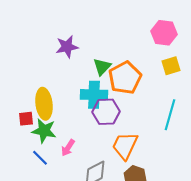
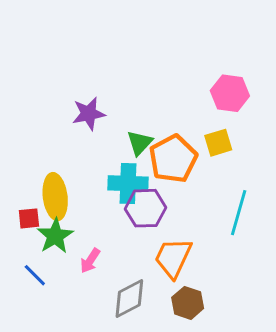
yellow square: (171, 66) -> (218, 143), moved
green star: (44, 131) -> (55, 236), turned 30
blue line: (40, 158) -> (35, 275), moved

